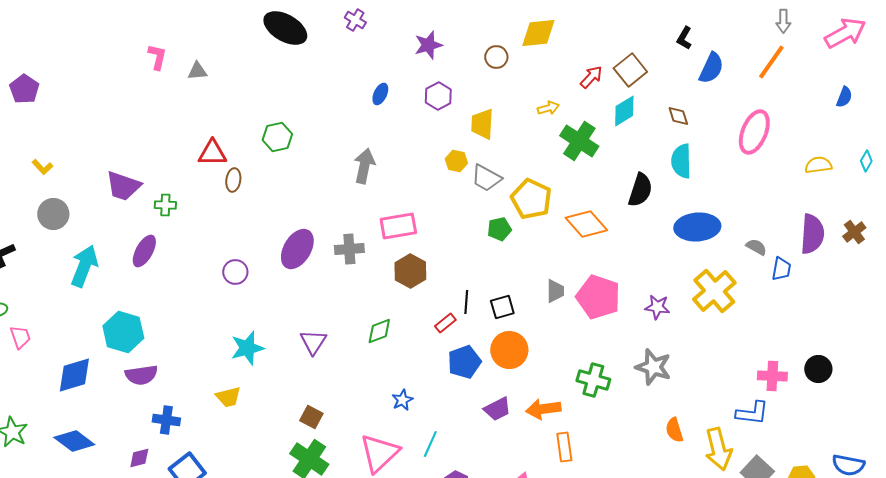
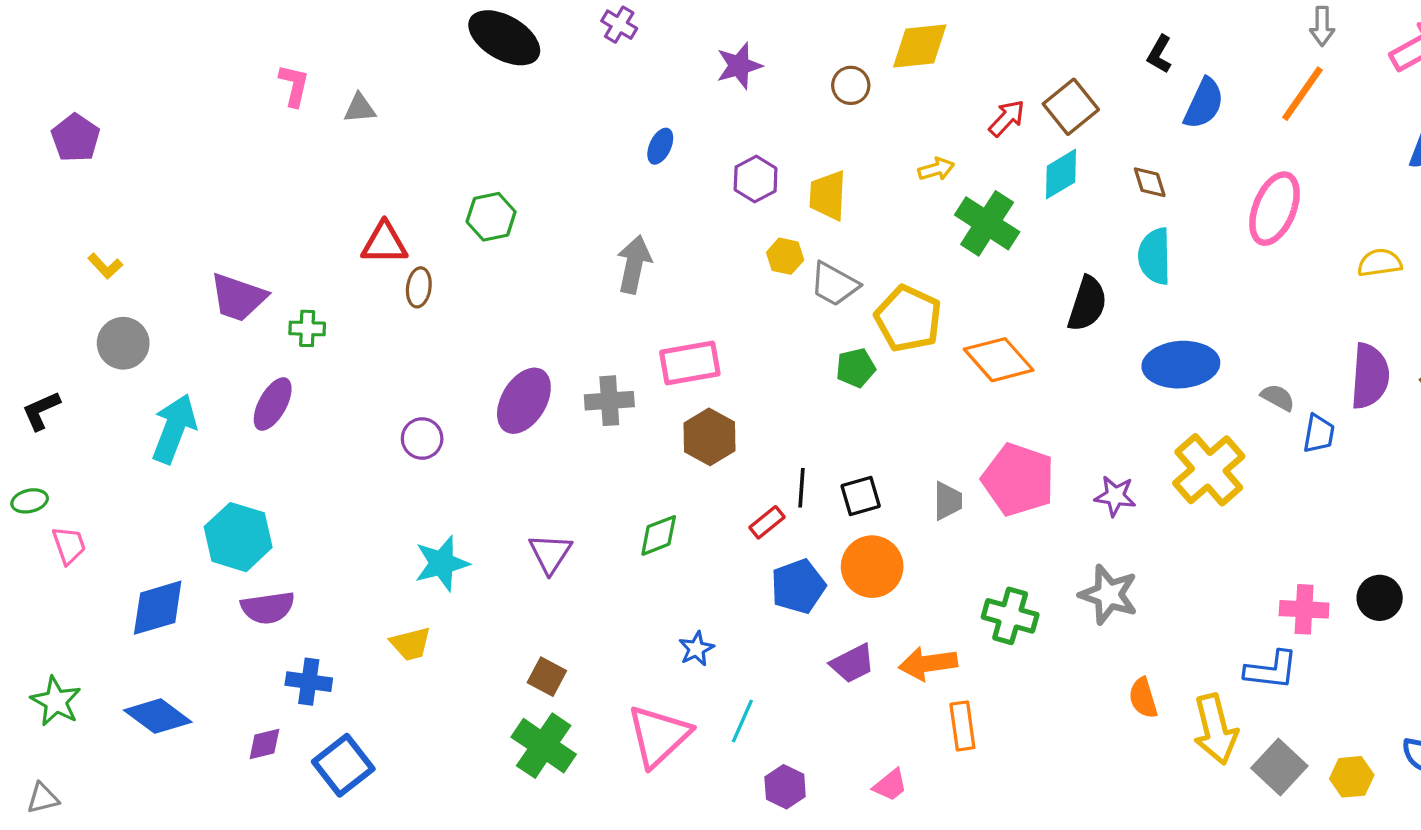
purple hexagon: (438, 96) -> (756, 179), moved
gray trapezoid: (555, 291) -> (948, 501), moved

